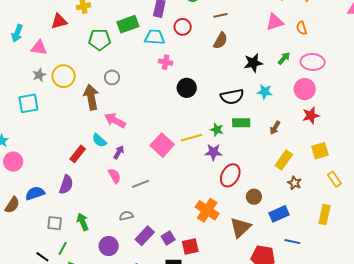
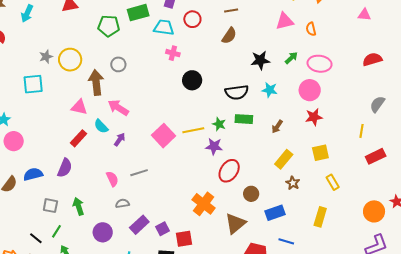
pink triangle: (39, 48) -> (79, 107), moved
pink semicircle: (114, 176) -> (112, 179), moved

